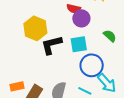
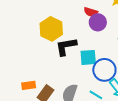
cyan square: (79, 44) -> (88, 57), moved

